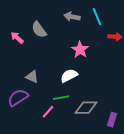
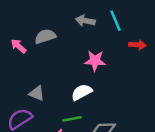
gray semicircle: (39, 30) -> (45, 36), turned 108
pink star: (80, 50) -> (95, 61), turned -30

